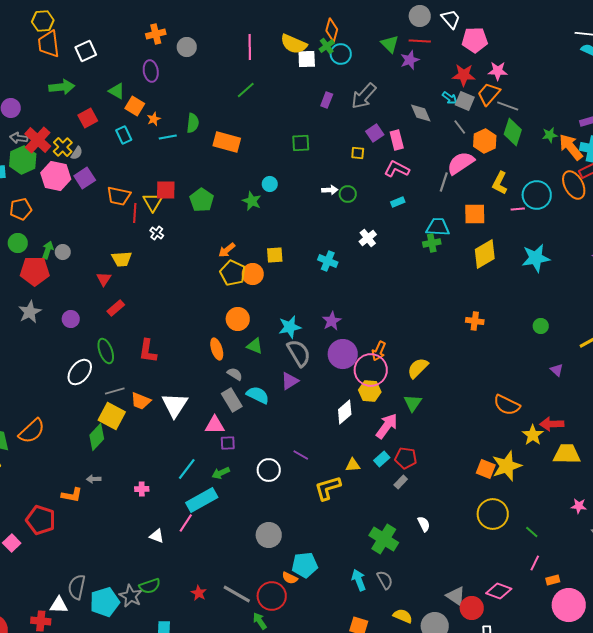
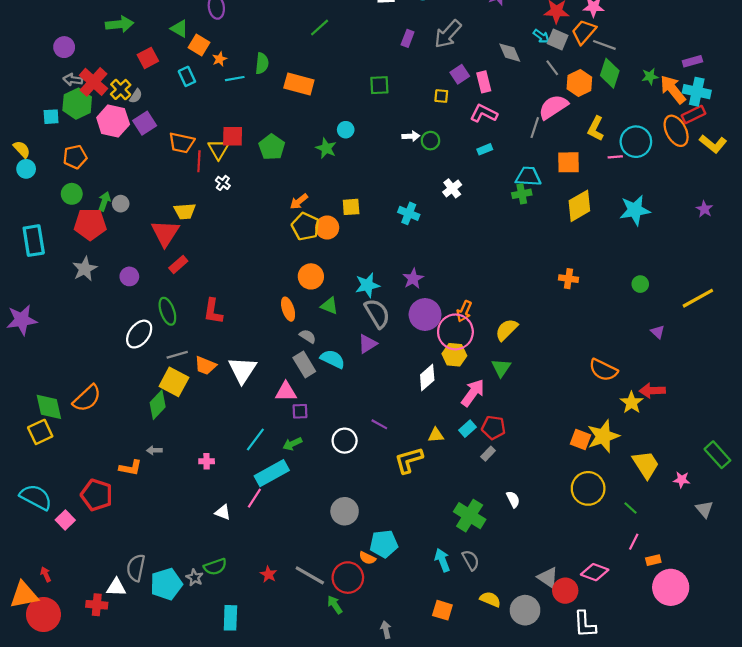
red triangle: (104, 279) -> (165, 233), size x1.8
yellow trapezoid: (567, 454) -> (646, 465), moved, turned 56
gray star: (131, 596) -> (195, 578), size x0.7

